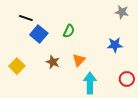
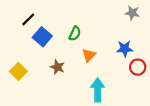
black line: (26, 18) -> (28, 19), turned -64
orange triangle: (79, 60) -> (89, 55), moved
red circle: (127, 79) -> (138, 67), moved

